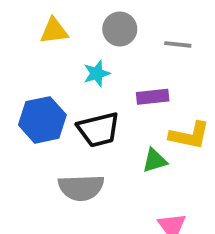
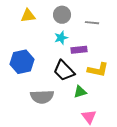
cyan star: (97, 73) -> (61, 38), moved
black trapezoid: (98, 130) -> (64, 71), moved, turned 60
green triangle: (155, 161) -> (80, 92), moved

